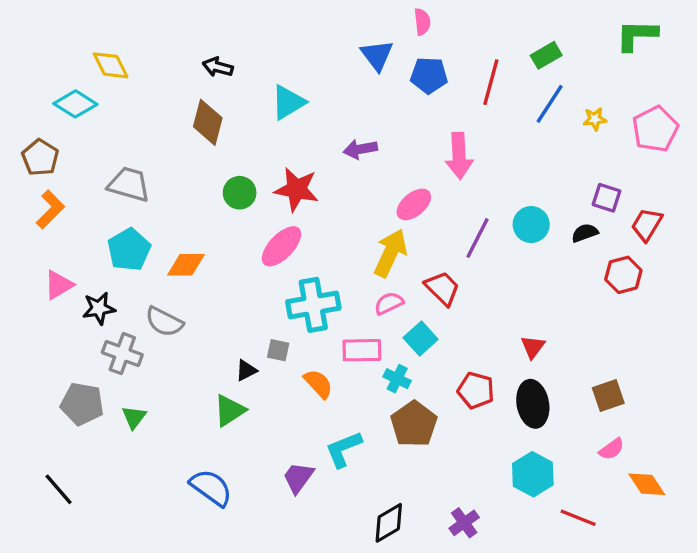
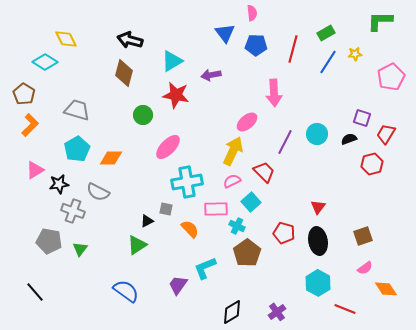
black arrow: (218, 67) -> (130, 40), size x1.4
yellow star: (595, 119) -> (355, 54), moved
purple arrow: (360, 149) -> (211, 75), moved
red star: (297, 189) -> (176, 95), moved

